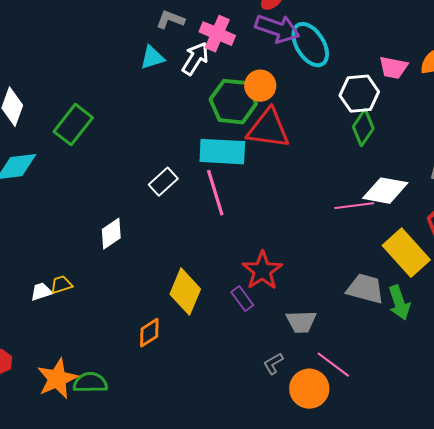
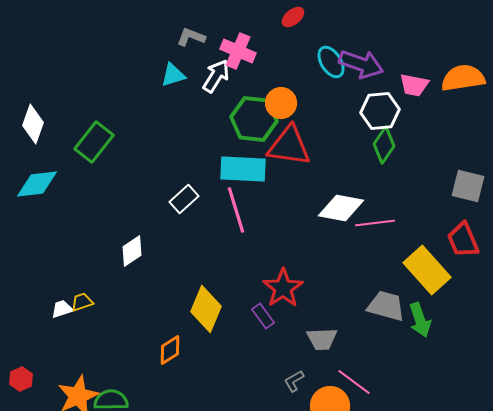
purple arrow: (277, 29) -> (361, 64), moved
cyan ellipse: (310, 45) -> (331, 62), size x0.7
white diamond: (385, 191) -> (341, 208), moved

